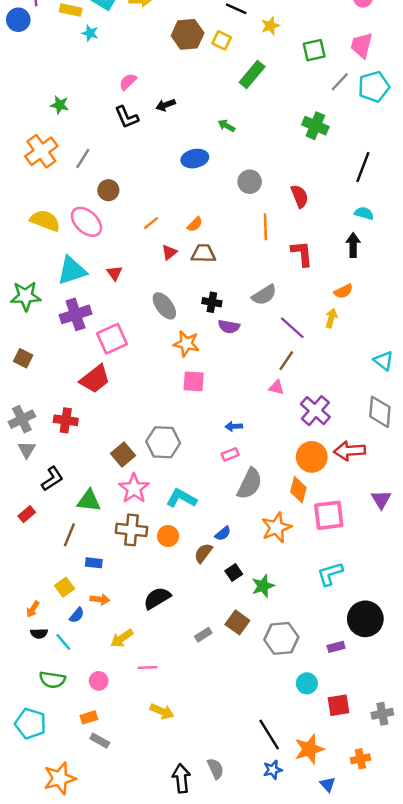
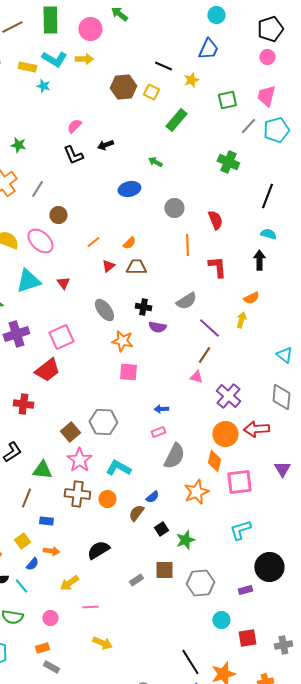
purple cross: (75, 314) -> (16, 334), moved
brown square: (237, 622) -> (164, 570), turned -36

